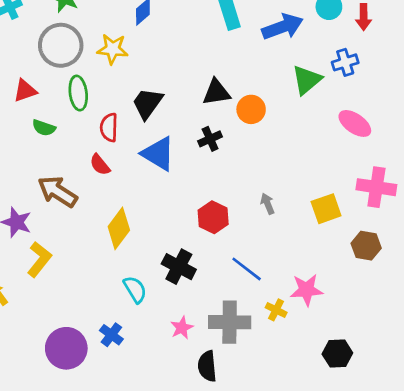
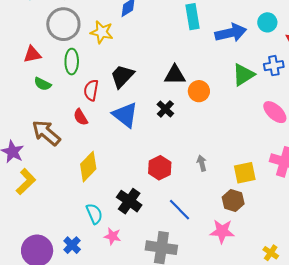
black cross: (210, 139) -> (165, 109), turned -30
brown hexagon: (366, 246) -> (233, 200), moved
yellow cross: (276, 310) -> (271, 253), moved
pink star: (182, 328) -> (113, 236), moved, turned 30

